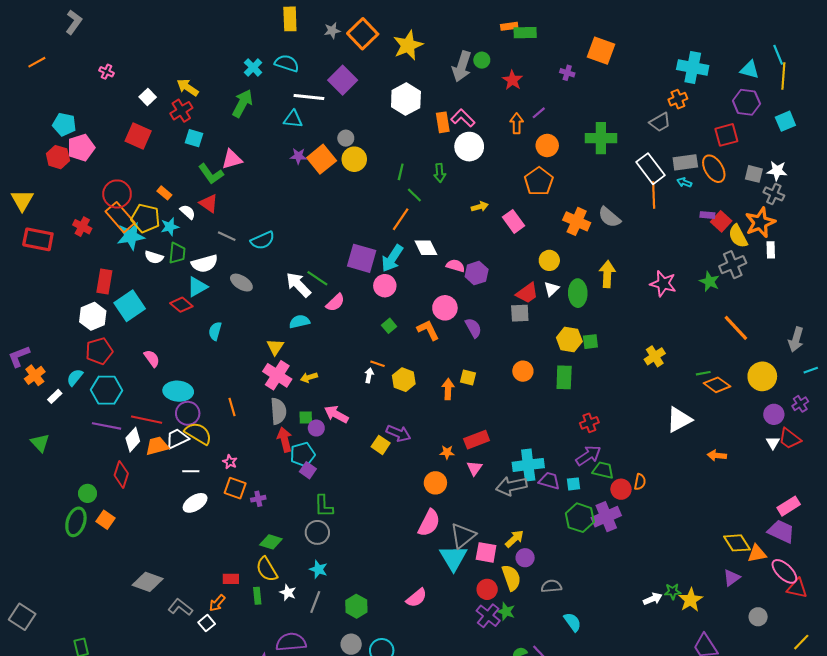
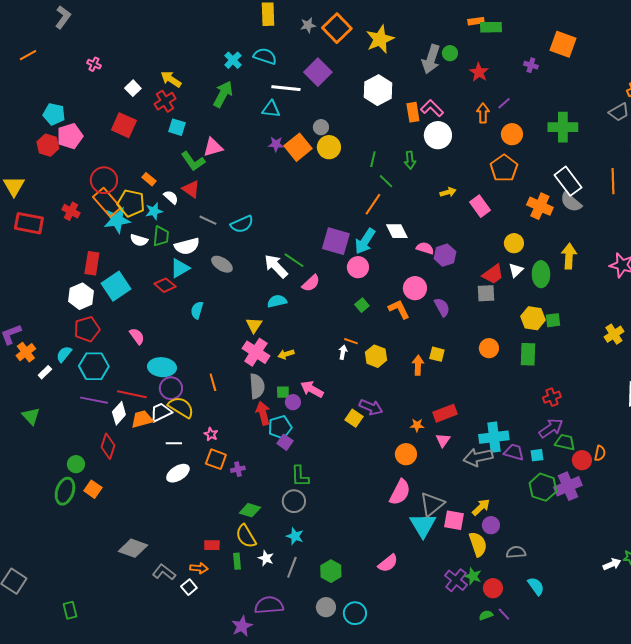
white rectangle: (651, 169) -> (568, 181), moved
red circle: (487, 589) -> (493, 588), moved
orange arrow: (217, 603) -> (199, 568), turned -126

